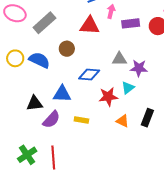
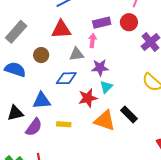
pink arrow: (111, 11) -> (92, 40), moved
gray triangle: (119, 59) -> (76, 54), moved
purple star: (139, 68) -> (100, 68), moved
black rectangle: (147, 118) -> (129, 114), turned -60
orange triangle: (123, 121) -> (105, 121), size x1.6

